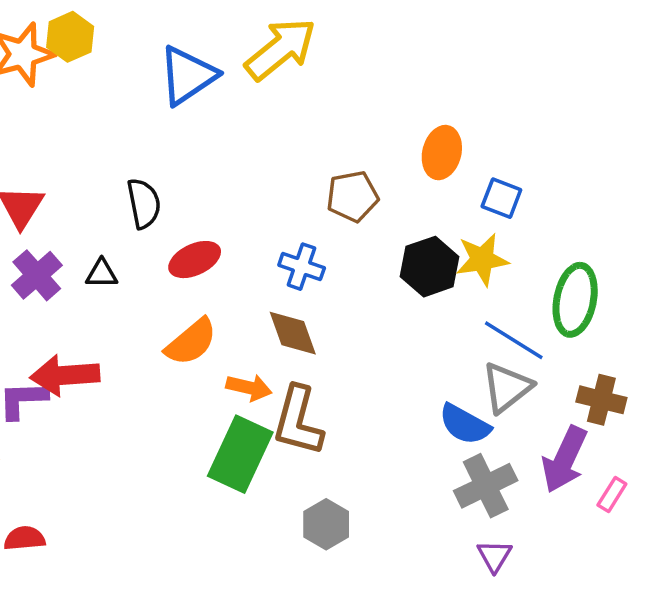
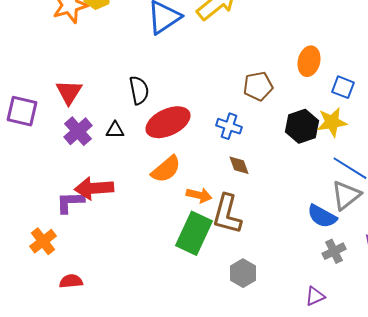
red ellipse: (195, 260) -> (168, 122), size x1.5
brown diamond: (293, 333) -> (239, 165), moved, size x0.7
gray cross: (486, 486) -> (334, 251), size x0.7
purple triangle: (494, 556) -> (315, 296), moved, turned 35

